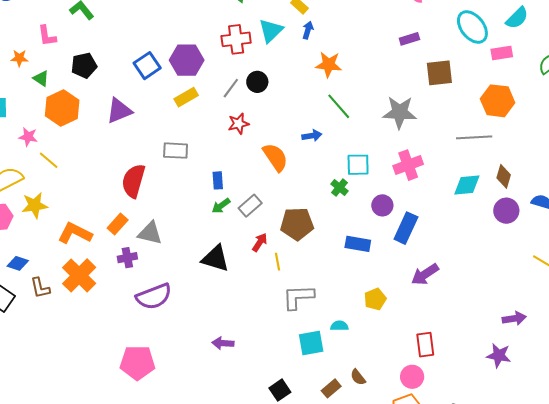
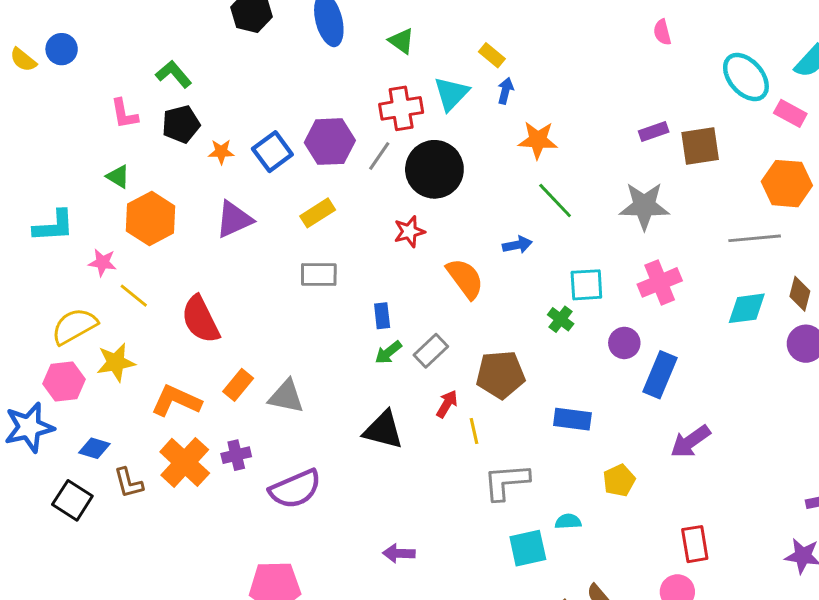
purple rectangle: (409, 39) -> (654, 132), moved
pink rectangle: (502, 53) -> (790, 113), turned 40
orange star: (19, 58) -> (221, 152), moved
black pentagon: (84, 65) -> (181, 124), moved
black circle: (257, 82) -> (434, 169), size x1.8
gray line: (231, 88) -> (379, 156), moved
yellow rectangle: (186, 97) -> (318, 213), moved
red semicircle: (133, 181) -> (200, 319), moved, turned -40
blue rectangle: (358, 244) -> (572, 419), moved
purple cross: (127, 258) -> (236, 455), moved

